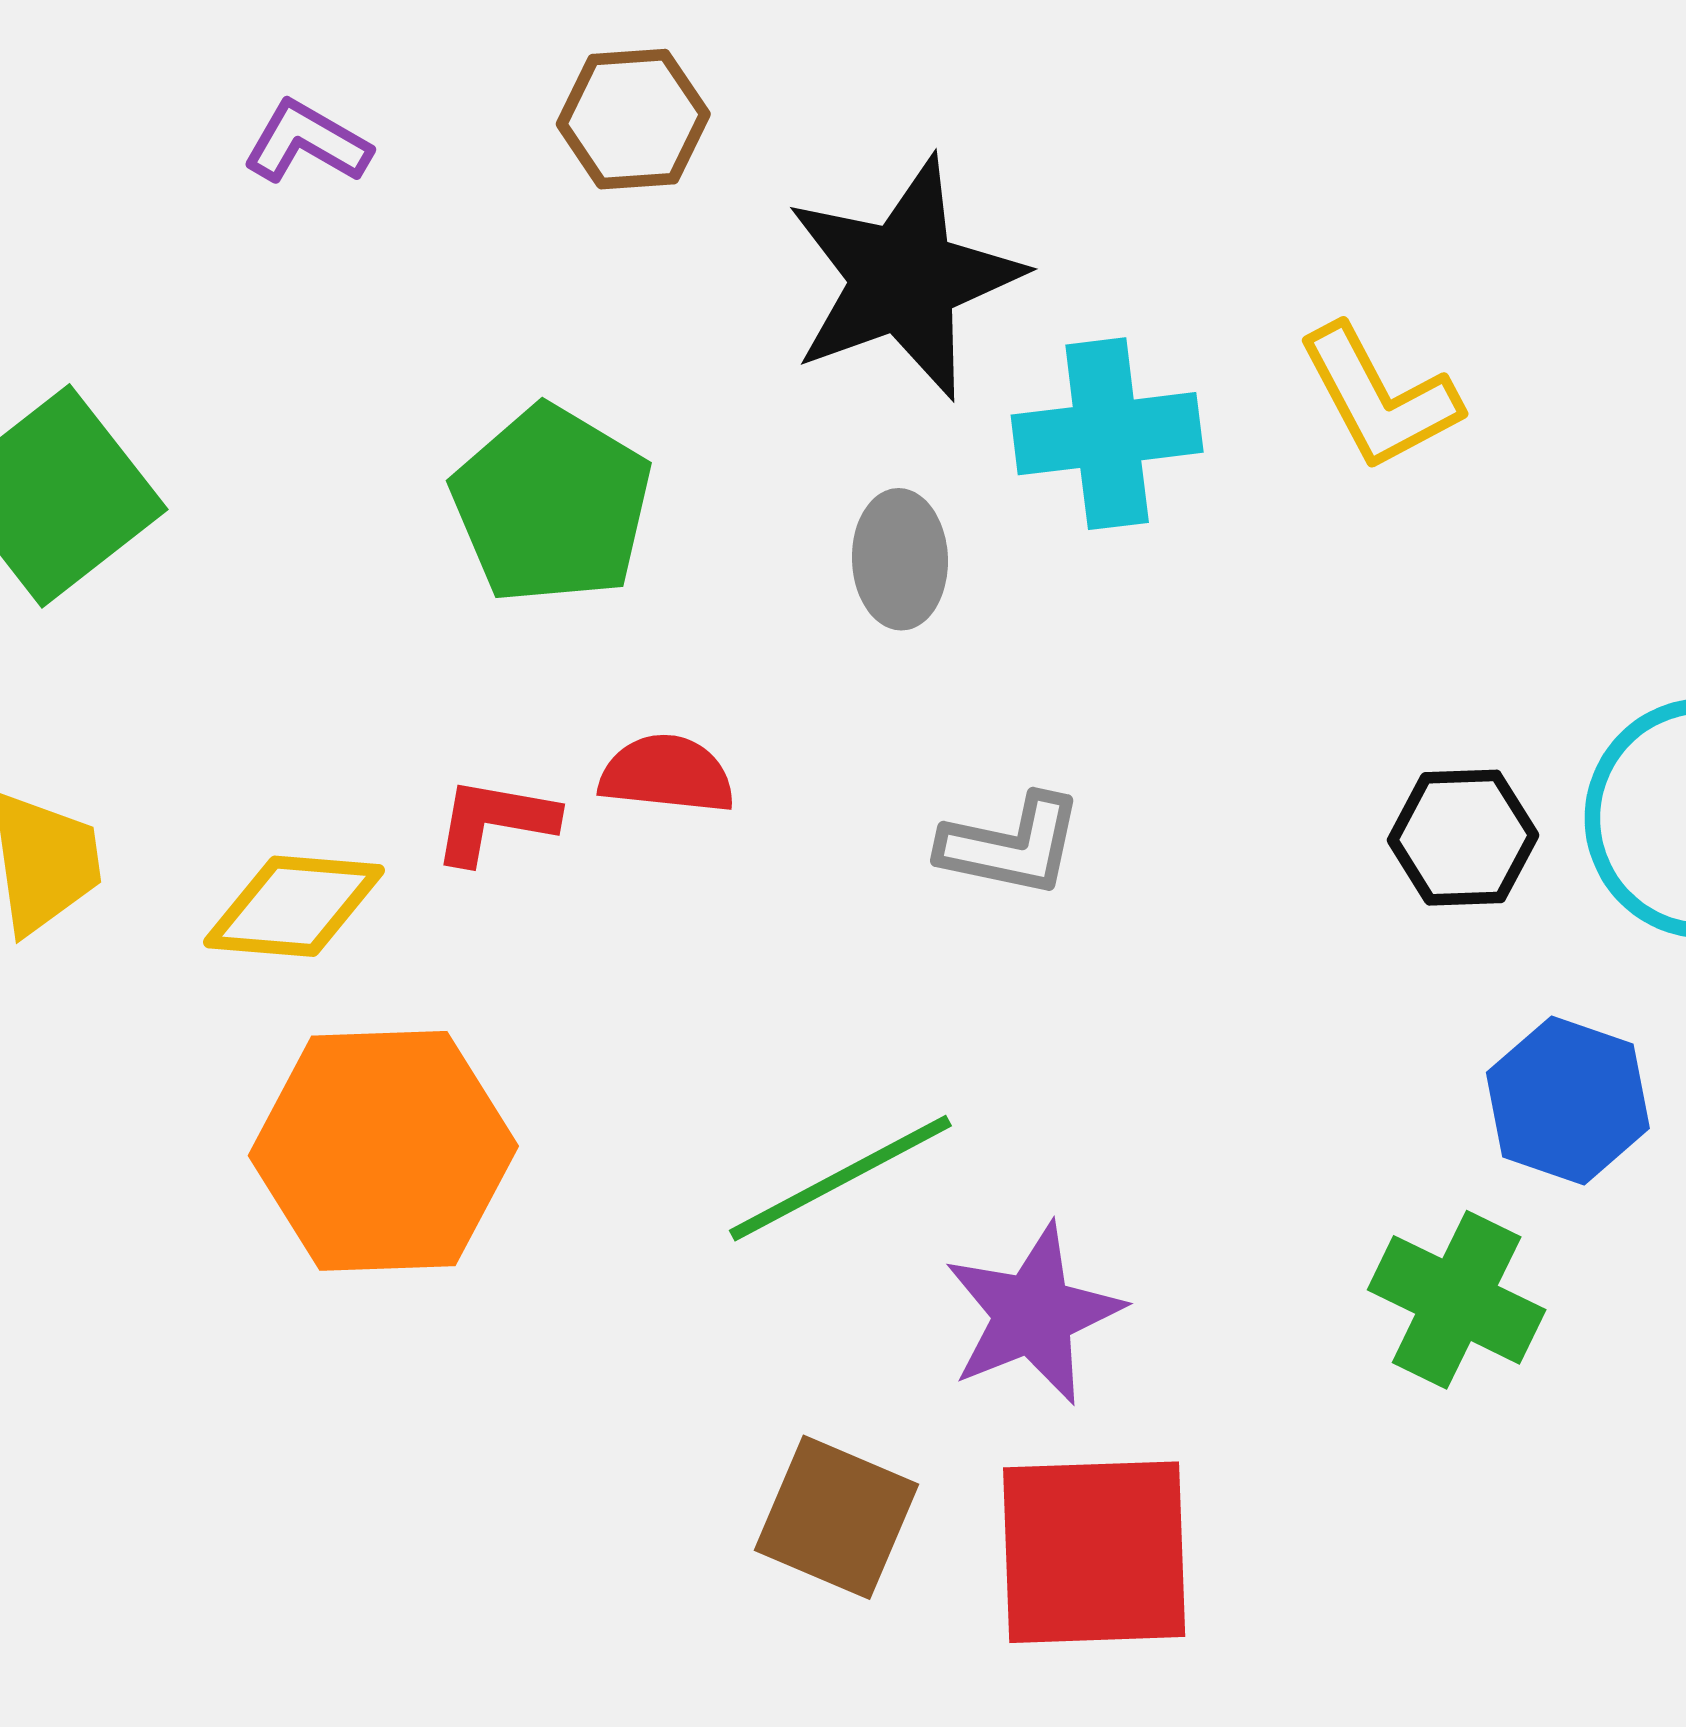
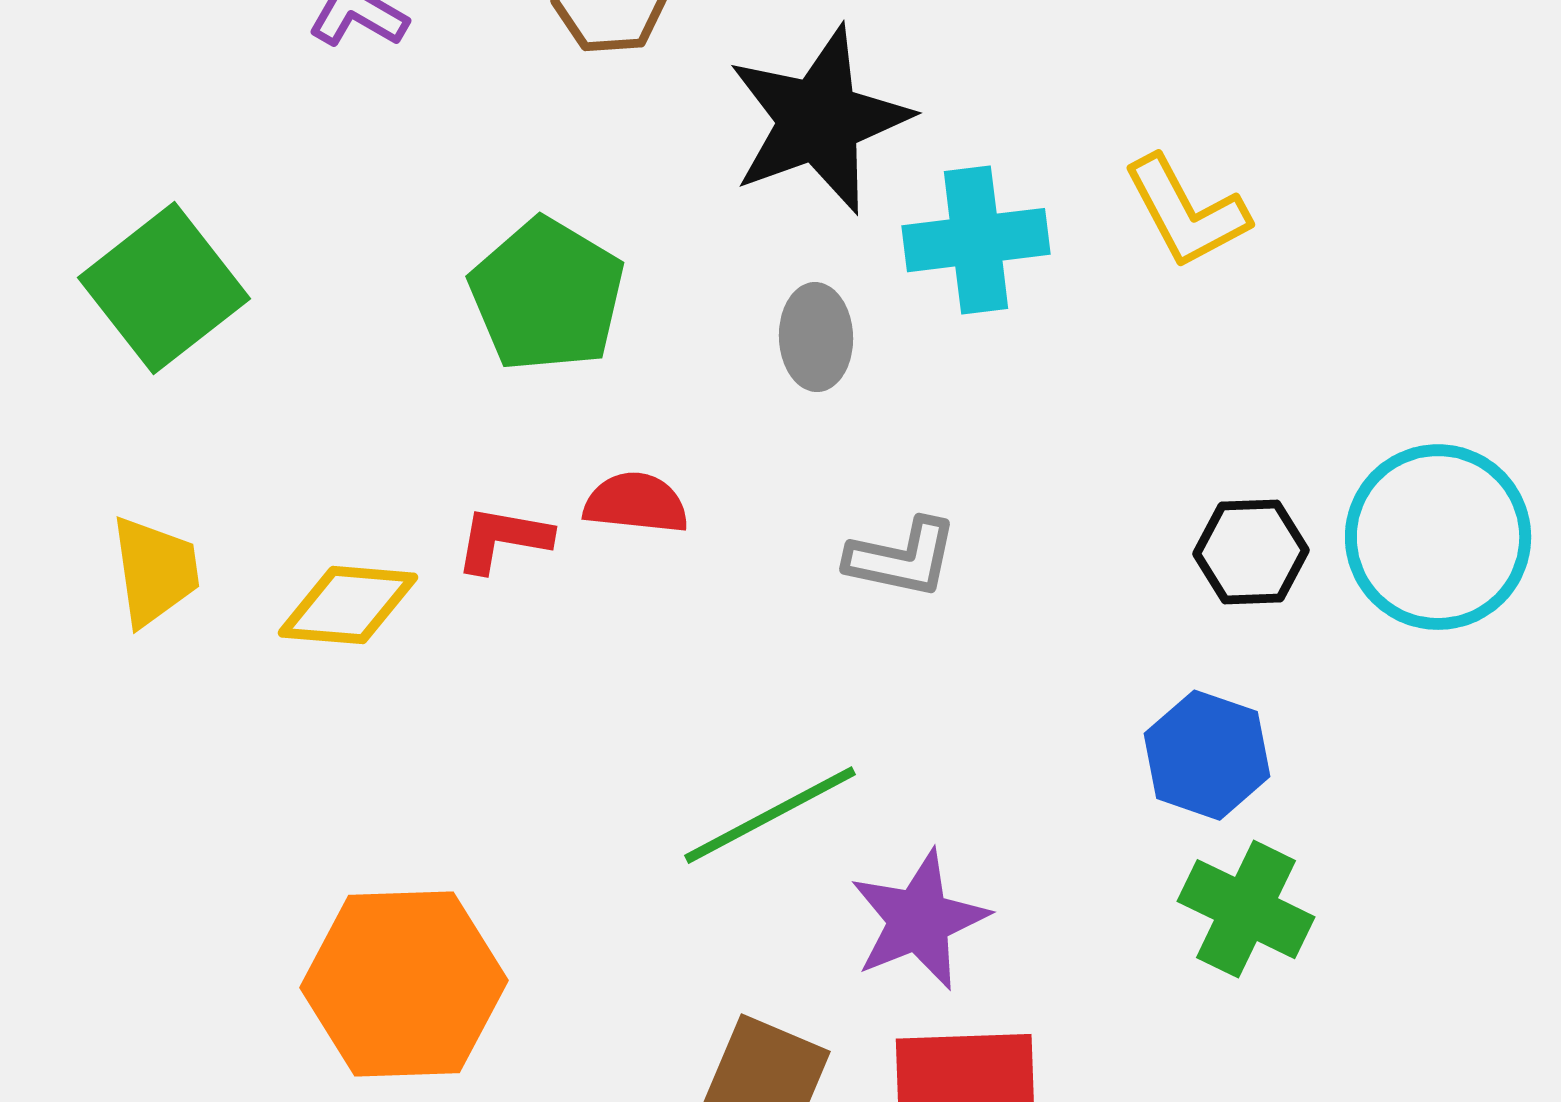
blue hexagon: (1568, 1100) -> (1207, 755), moved
orange hexagon: (383, 1151) -> (404, 984), moved

